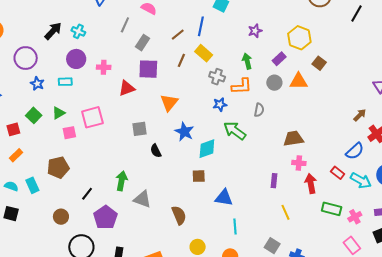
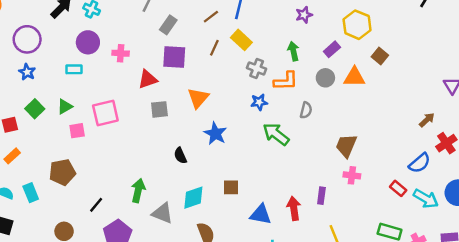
blue star: (37, 84) -> (27, 72), moved
gray square: (140, 129) -> (159, 109), moved
brown trapezoid: (293, 139) -> (346, 146), turned -60
cyan diamond: (207, 149) -> (193, 198), moved
red arrow: (311, 184) -> (294, 208), moved

